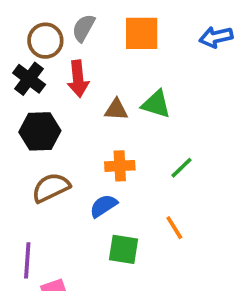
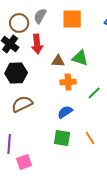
orange cross: (120, 166) -> (68, 82), moved
blue semicircle: (103, 206) -> (65, 112), moved
orange line: (174, 228) -> (90, 138), moved

